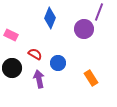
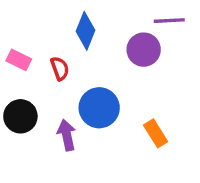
purple line: (99, 12) -> (169, 21), turned 66
red semicircle: (35, 54) -> (60, 68), moved, turned 40
blue circle: (58, 63) -> (99, 108), size x1.5

